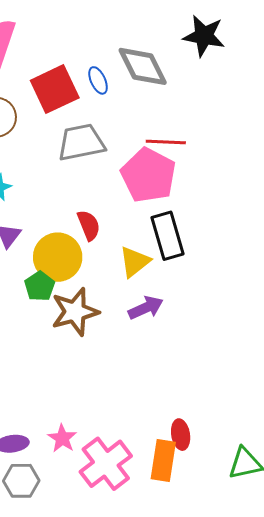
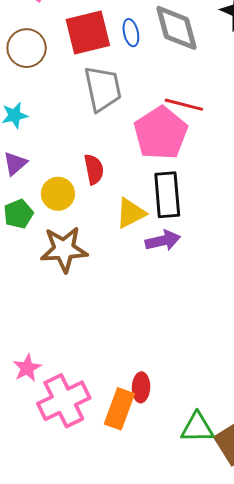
gray trapezoid: (81, 143) -> (103, 89), turned 78
yellow circle: (58, 257) -> (58, 194), size x0.7
green pentagon: (40, 286) -> (18, 214), moved
purple arrow: (146, 308) -> (163, 241), moved

